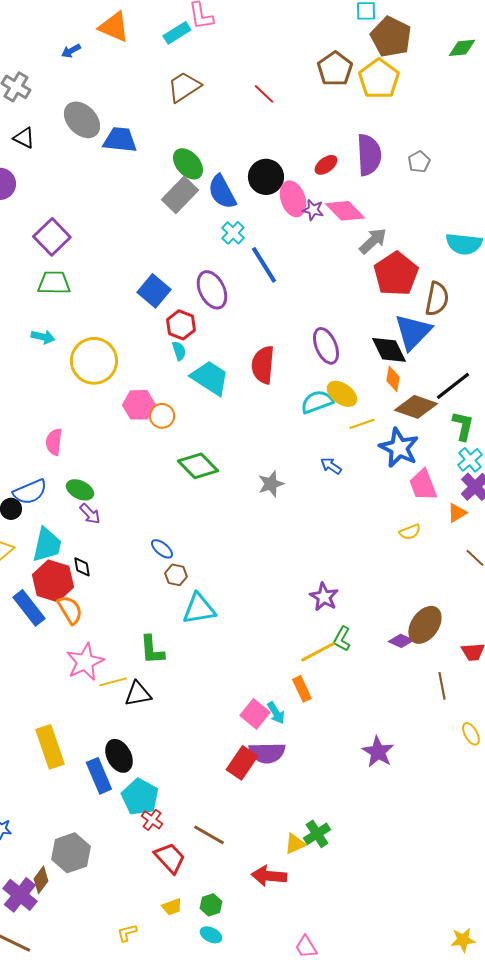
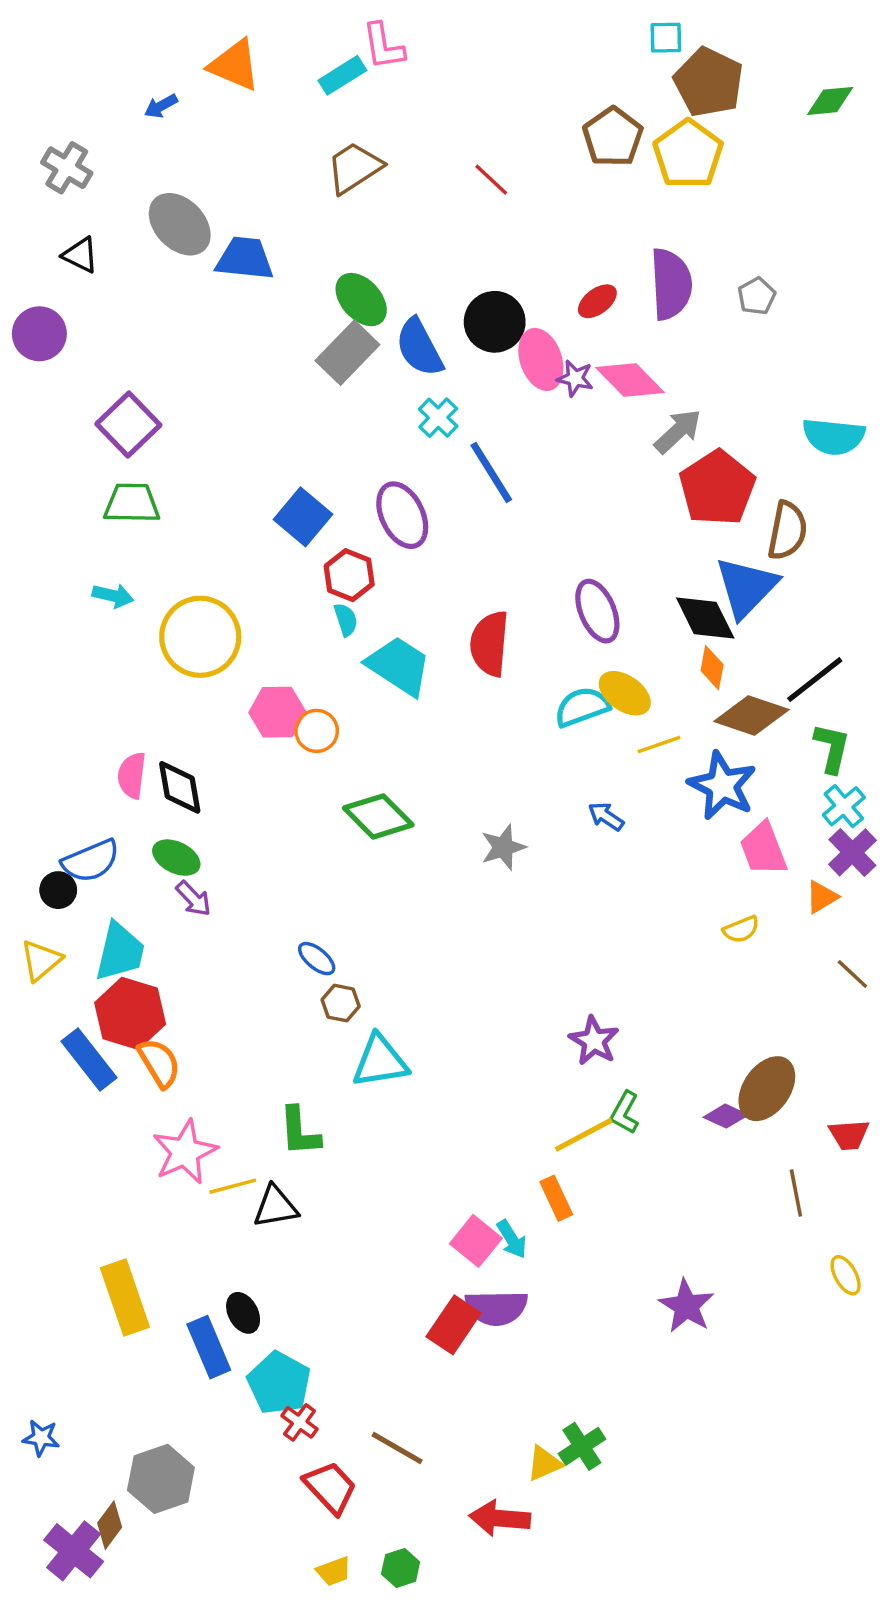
black diamond: (82, 567) -> (180, 787), moved, size x1.6
black ellipse: (119, 756) -> (243, 1313), size x0.7

